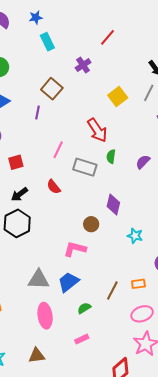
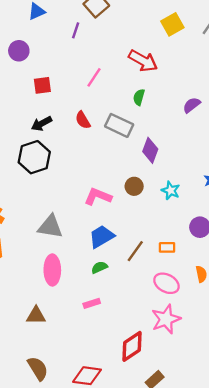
red arrow: (97, 130) -> (143, 61), turned -35
green semicircle: (111, 156) -> (139, 97), moved
gray rectangle: (85, 167) -> (119, 125), moved
brown circle: (91, 224) -> (134, 186), moved
blue trapezoid: (68, 282) -> (102, 237), moved
pink ellipse: (142, 314) -> (166, 283), turned 40

